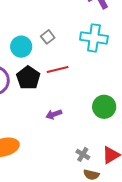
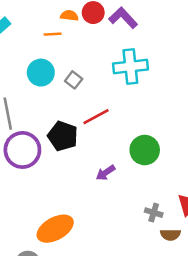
cyan circle: (21, 47) -> (41, 73), moved
green circle: (104, 107) -> (145, 150), moved

